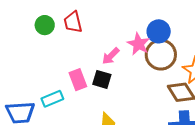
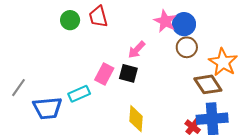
pink star: (139, 44) -> (165, 21), moved
brown circle: (161, 55) -> (187, 47), size x0.7
pink rectangle: (78, 80) -> (104, 74), turned 50

